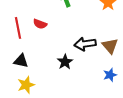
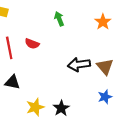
black star: (65, 62) -> (61, 108), moved
yellow star: (26, 85) -> (35, 107), moved

